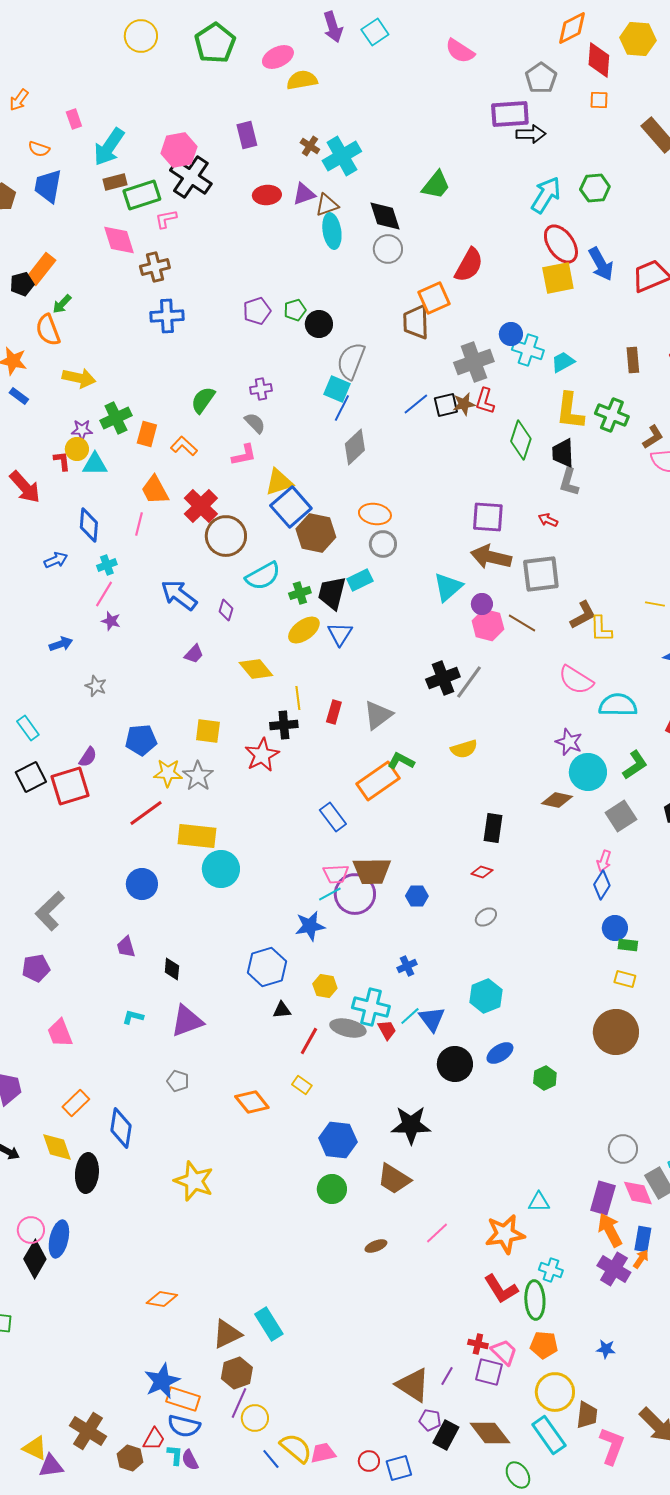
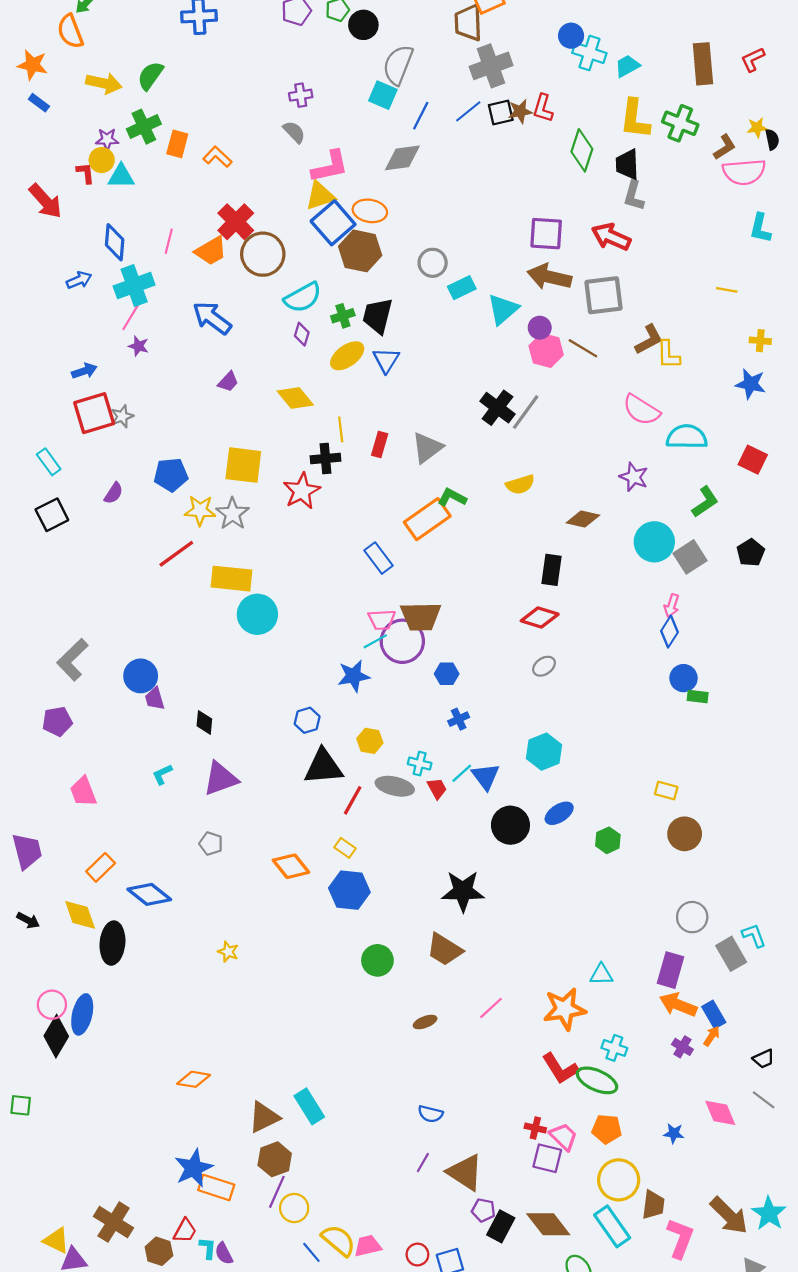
brown rectangle: (633, 360) -> (703, 64), size x1.5
gray cross: (474, 362) -> (491, 66), moved
green semicircle: (203, 400) -> (150, 76), moved
blue line: (342, 408) -> (421, 116), moved
gray diamond: (355, 447) -> (402, 158), turned 36
pink L-shape: (244, 455) -> (330, 167), moved, size x1.4
orange trapezoid: (155, 490) -> (211, 251), moved, turned -92
orange ellipse: (375, 514) -> (370, 211), moved
red arrow: (548, 520) -> (611, 237), size x1.8
cyan cross: (107, 565) -> (134, 285), size x1.8
cyan rectangle: (360, 580) -> (462, 288), moved
yellow line: (655, 604) -> (727, 290), moved
purple diamond: (226, 610) -> (302, 334), moved
black cross: (443, 678) -> (497, 408), turned -32
gray star: (96, 686) -> (122, 416), turned 30
yellow square: (208, 731) -> (243, 465), size x1.4
cyan circle: (588, 772) -> (654, 542), moved
red square: (70, 786) -> (94, 413), moved
brown diamond: (557, 800) -> (583, 519), moved
red diamond: (482, 872) -> (540, 618), size x1.6
blue circle: (142, 884) -> (141, 676), moved
blue hexagon: (417, 896) -> (447, 674), moved
blue hexagon: (267, 967) -> (307, 720), size x0.6
yellow rectangle: (625, 979) -> (666, 791), moved
cyan cross: (371, 1007) -> (420, 764), size x0.6
black triangle: (282, 1010) -> (323, 767), size x2.0
cyan L-shape: (133, 1017) -> (162, 774), turned -40
brown circle: (616, 1032) -> (685, 834), moved, size x0.7
blue diamond: (121, 1128) -> (149, 894), turned -60
blue hexagon: (338, 1140) -> (349, 890), moved
yellow star: (194, 1181) -> (228, 952), size x0.5
pink diamond: (638, 1193) -> (720, 1113), moved
orange arrow: (610, 1230) -> (678, 1005), turned -40
blue rectangle: (643, 1239) -> (714, 1014), turned -40
purple cross: (614, 1269) -> (682, 1047), size x0.6
green ellipse: (535, 1300) -> (597, 1080), turned -63
purple line: (447, 1376) -> (423, 1163), moved
blue semicircle: (184, 1426) -> (430, 1114), moved, size x0.7

